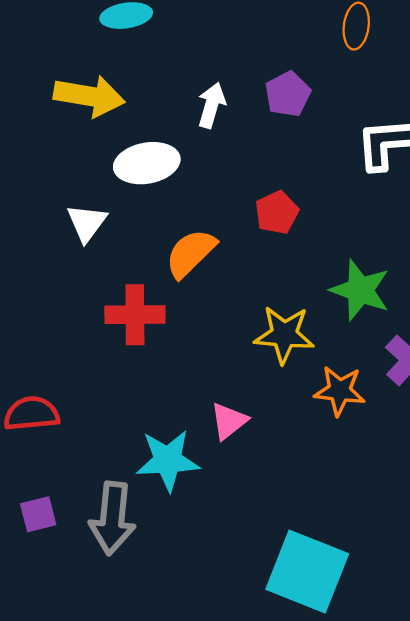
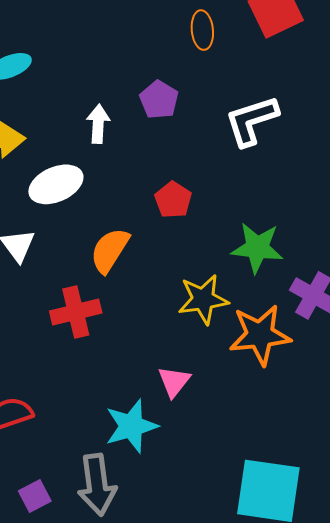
orange star: (340, 391) -> (260, 335), size x1.4

